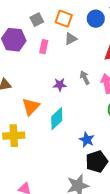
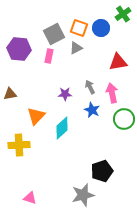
orange square: (64, 19) -> (79, 28), moved
gray square: (37, 20) -> (54, 34), moved, size x1.5
blue star: (87, 140) -> (92, 110), moved

